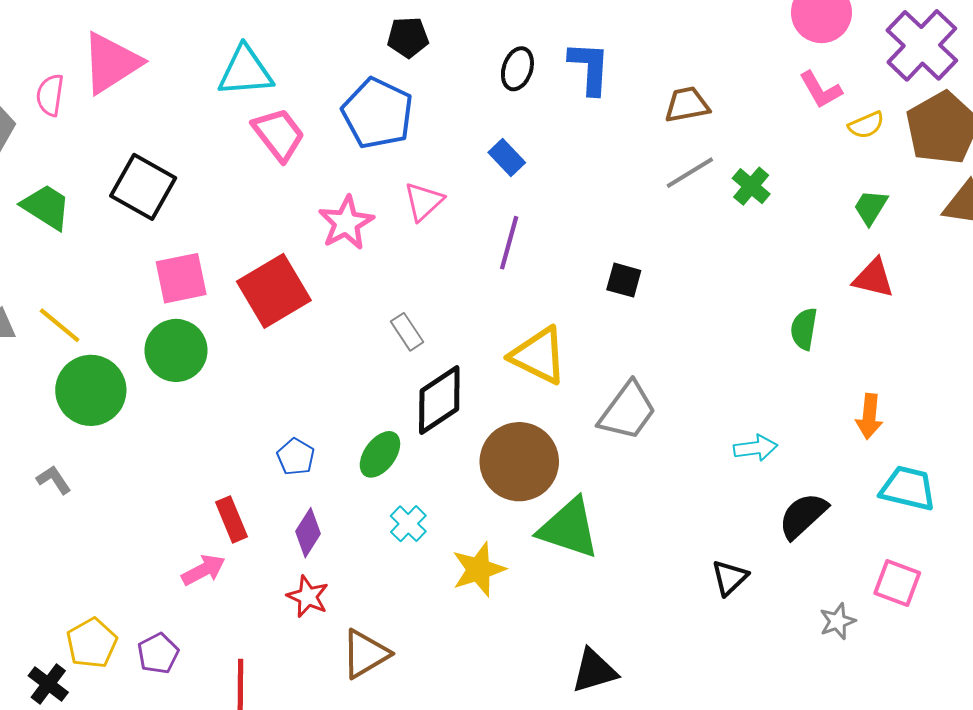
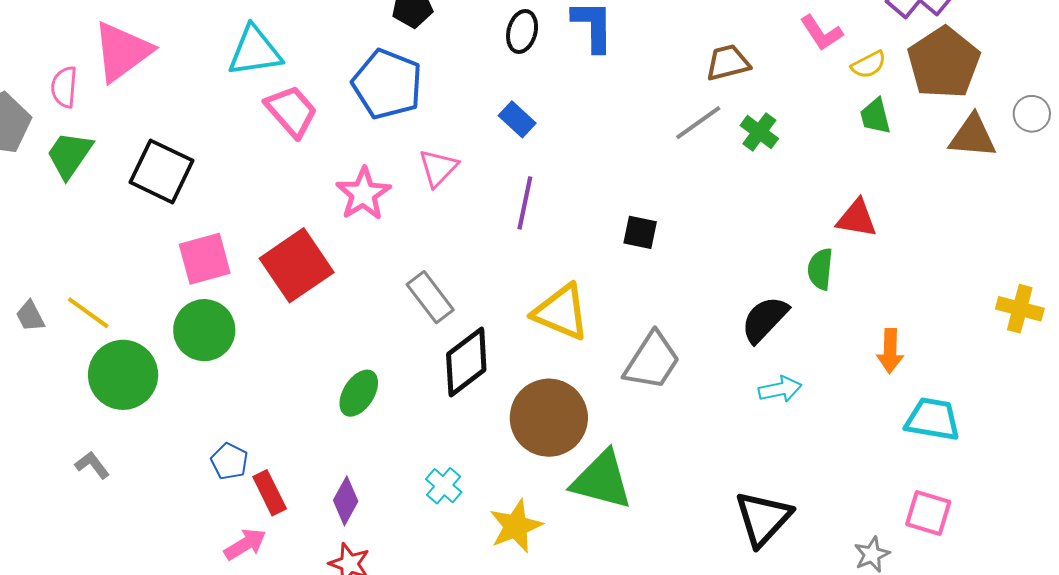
brown trapezoid: (687, 105) -> (728, 63), moved
green trapezoid: (46, 207) -> (69, 155), moved, turned -84
green trapezoid: (871, 207) -> (875, 116), moved, turned -42
red triangle: (874, 278) -> (857, 218), moved
gray rectangle: (407, 332) -> (430, 297), size x1.4
green ellipse: (380, 454) -> (359, 393), moved
blue pentagon: (296, 457) -> (229, 461), moved
black semicircle: (803, 516) -> (765, 319), moved
black triangle: (730, 578) -> (763, 518), size x1.6

